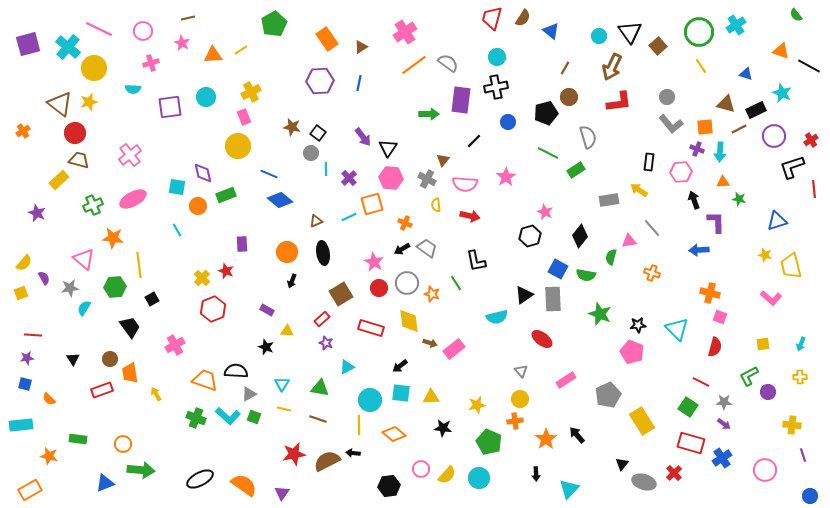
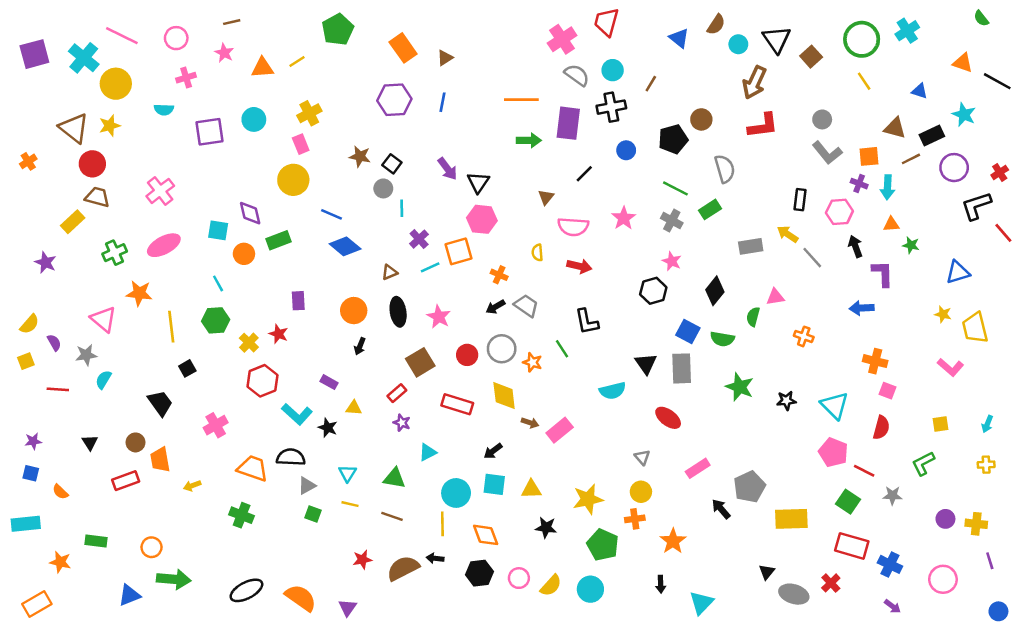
brown semicircle: (523, 18) -> (716, 25), moved
pink cross: (405, 32) -> (562, 39), moved
gray semicircle: (448, 63) -> (577, 75), moved
orange line: (414, 65) -> (521, 100), moved, turned 36
brown line: (565, 68) -> (651, 84), moved
purple cross: (349, 178) -> (419, 239), moved
gray cross: (427, 179) -> (672, 221), moved
red line: (814, 189) -> (1003, 233), turned -36
gray line: (652, 228) -> (812, 258), moved
pink star: (374, 262) -> (439, 317), moved
green hexagon: (115, 287) -> (216, 320), moved
black triangle: (524, 295) -> (646, 364), turned -30
red line: (33, 335) -> (58, 389), moved
pink pentagon: (632, 352) -> (833, 452), moved
purple circle: (768, 392) -> (945, 519), moved
yellow arrow: (156, 394) -> (192, 486), turned -80
yellow star: (477, 405) -> (588, 499), size x1.4
cyan L-shape: (228, 416) -> (297, 414), moved
yellow rectangle: (642, 421) -> (791, 519), turned -60
purple arrow: (724, 424) -> (892, 606), moved
orange diamond: (394, 434) -> (486, 535), turned 30
black arrow: (577, 435) -> (721, 509), moved
red star: (294, 454) -> (362, 560), size x0.7
blue cross: (722, 458) -> (890, 564), turned -30
black hexagon: (389, 486) -> (479, 573), moved

